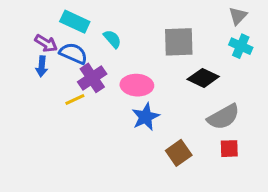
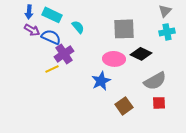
cyan cross: (241, 46) -> (167, 32), turned -35
blue arrow: (42, 66) -> (29, 12), moved
pink ellipse: (137, 85) -> (114, 59), moved

